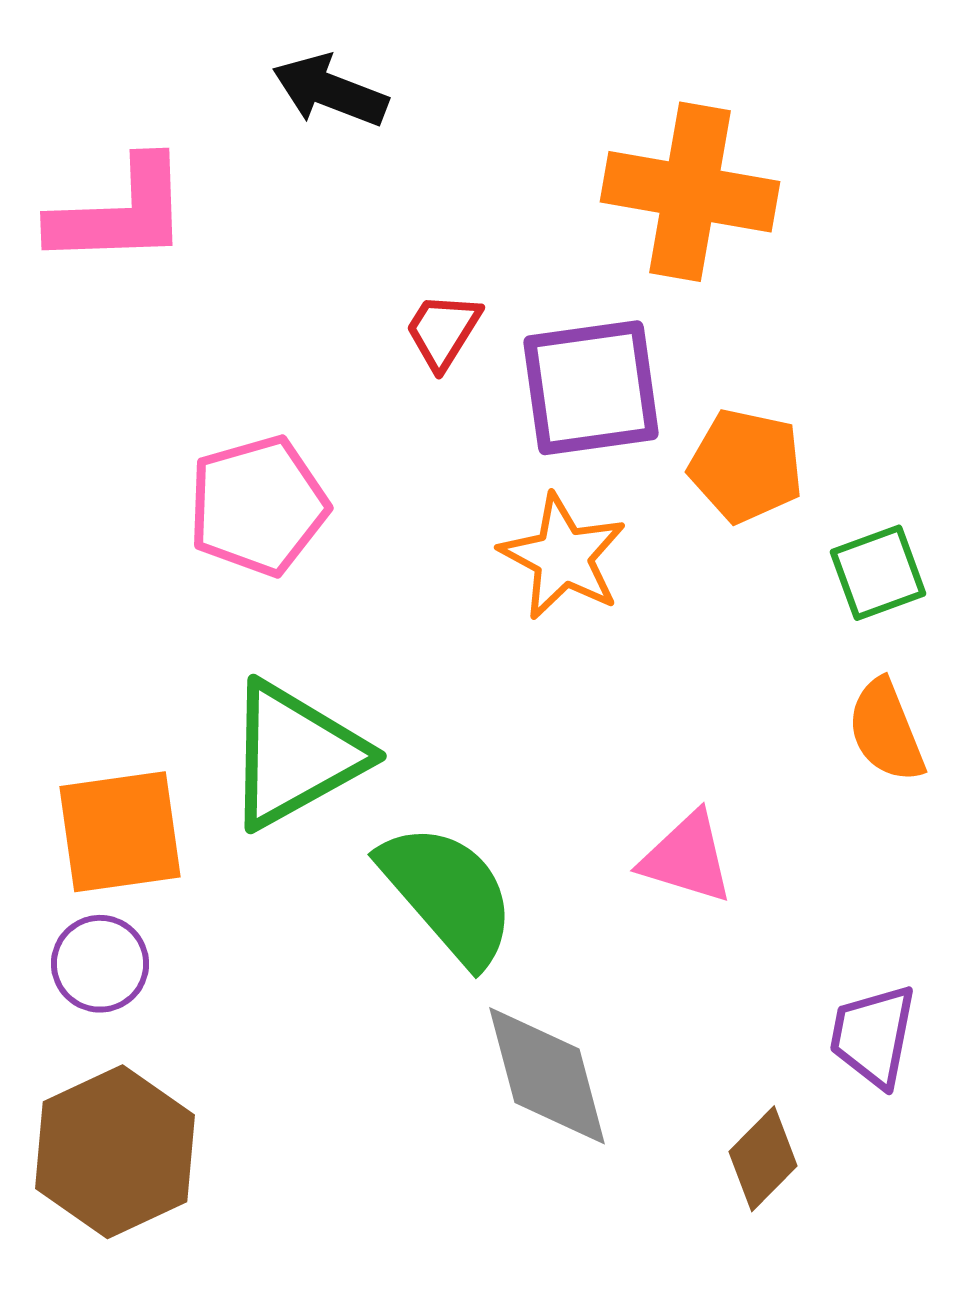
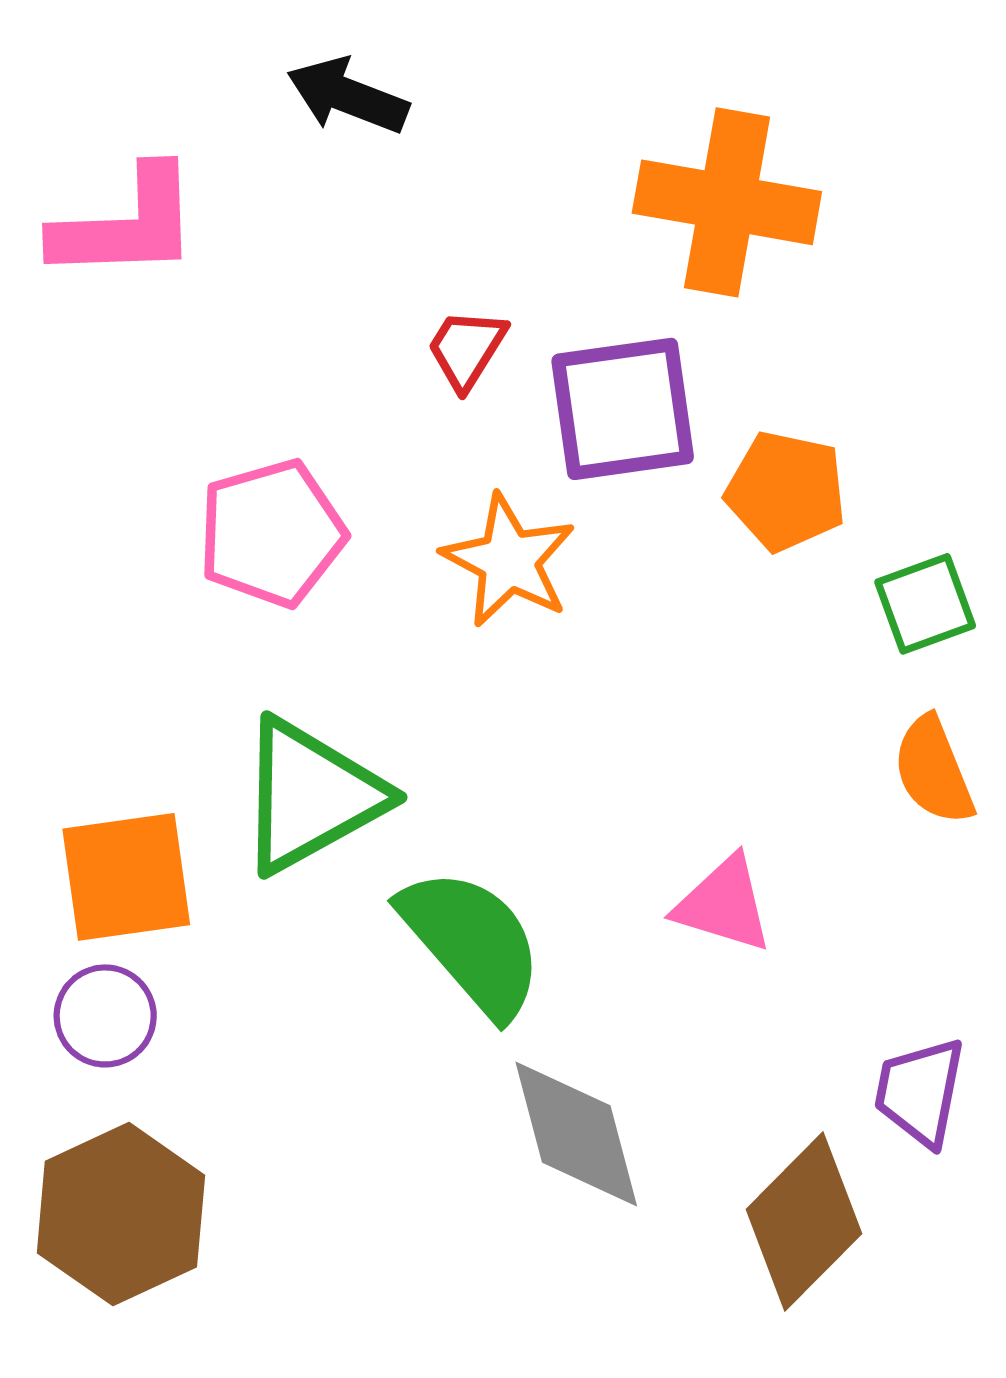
orange star: (563, 557) -> (509, 561), moved
brown diamond: (763, 1159) -> (804, 1221), size x1.6

